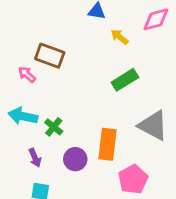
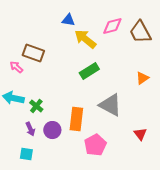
yellow arrow: (120, 37) -> (85, 39), size x1.6
purple arrow: (35, 158) -> (30, 129), moved

